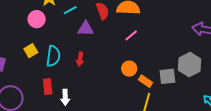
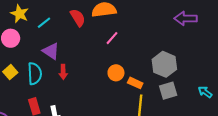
purple triangle: (86, 29) -> (51, 51), moved, turned 42
gray hexagon: (189, 65) -> (164, 64), moved
gray square: (167, 76) -> (168, 91), moved

